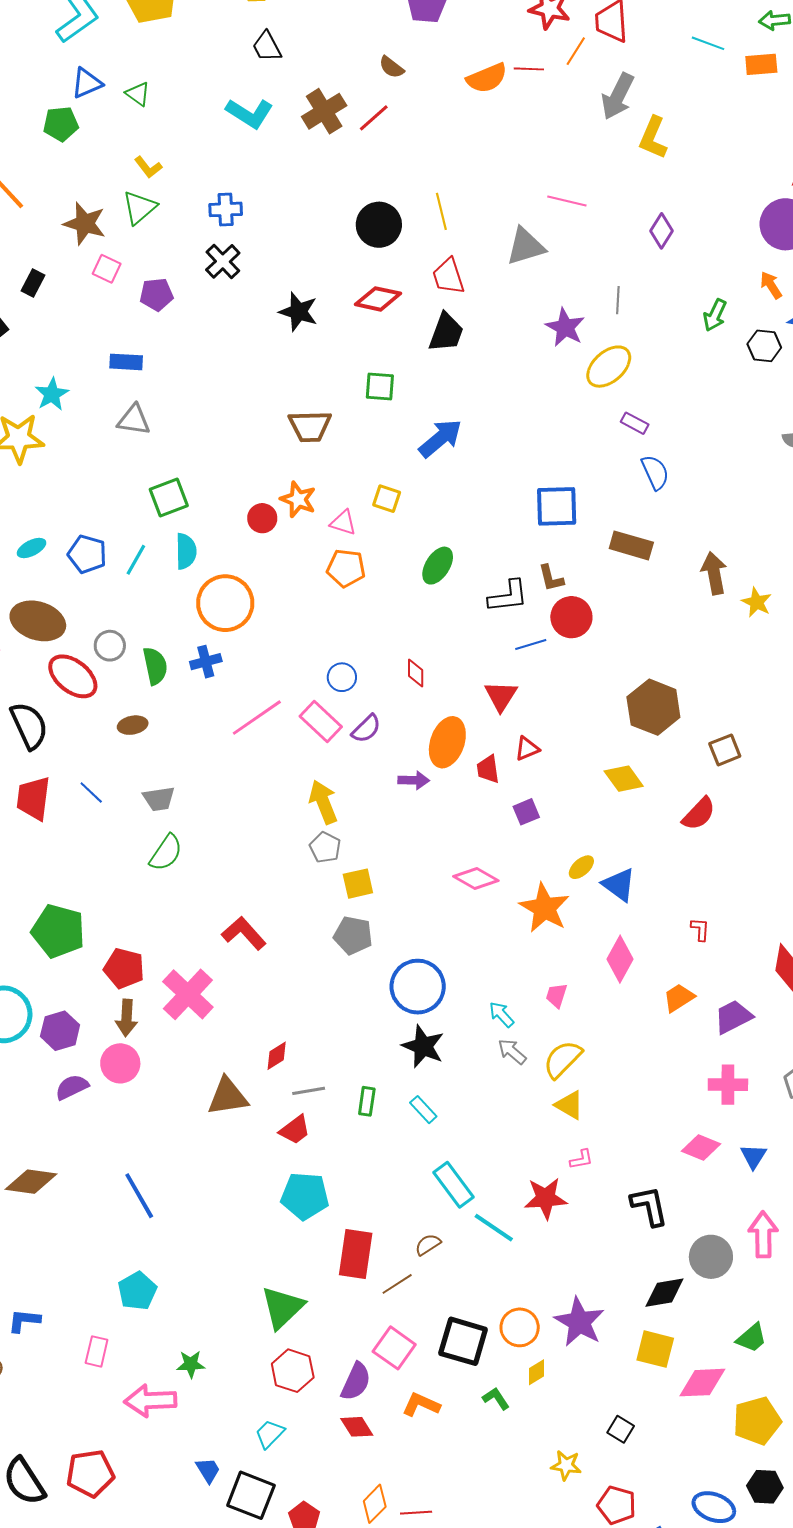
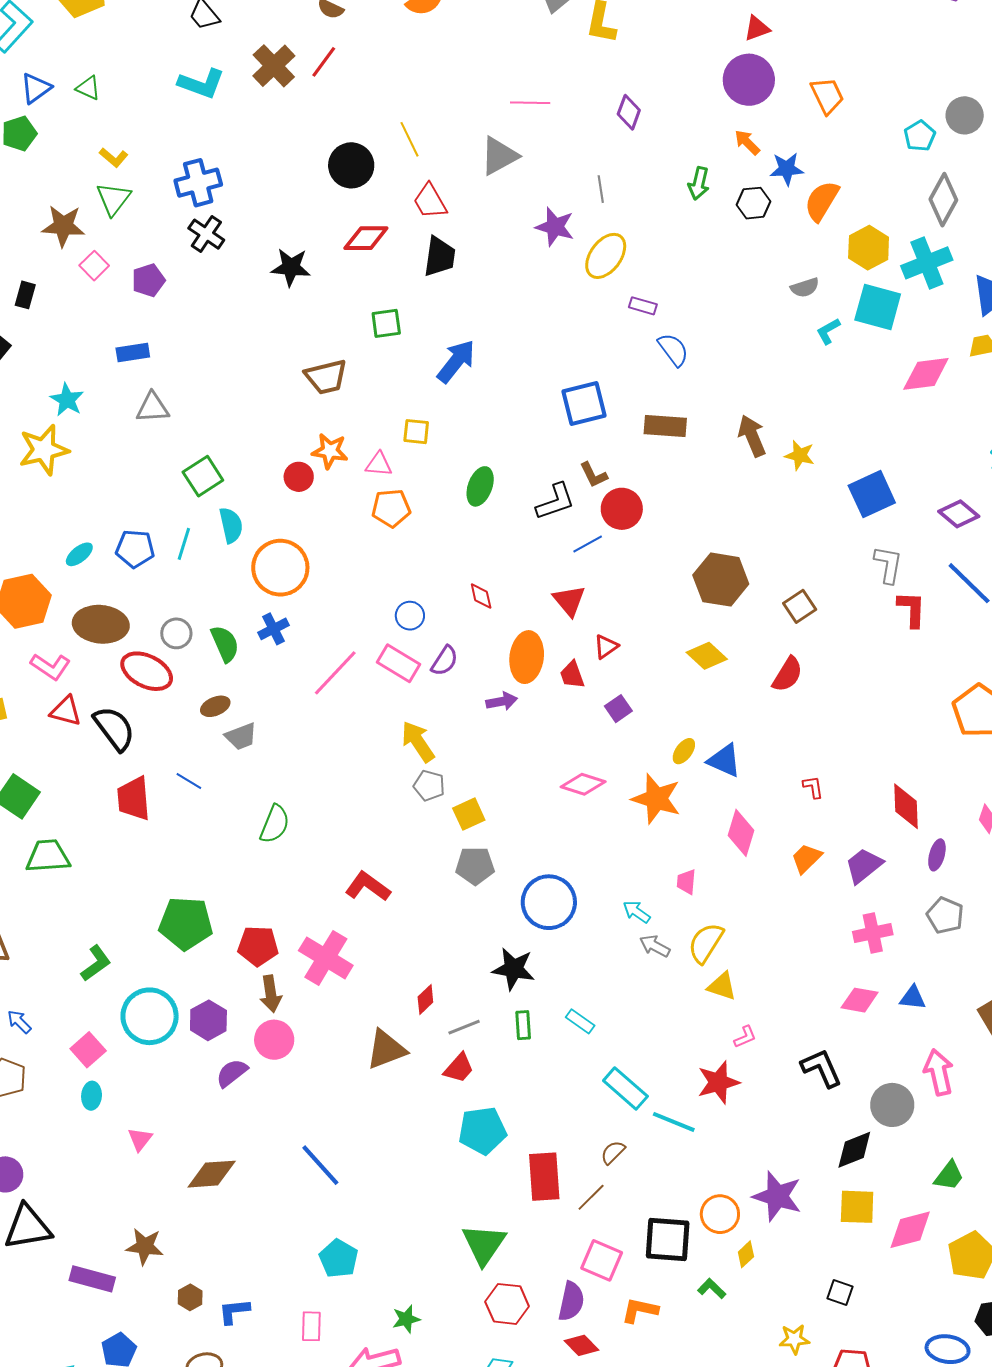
blue cross: (226, 209) -> (198, 183), size x1.4
pink square: (107, 269) -> (94, 266), turned 32
gray trapezoid: (159, 799) -> (241, 736), moved
black star: (423, 1046) -> (513, 969), moved
blue triangle: (753, 1156) -> (913, 998), turned -44

